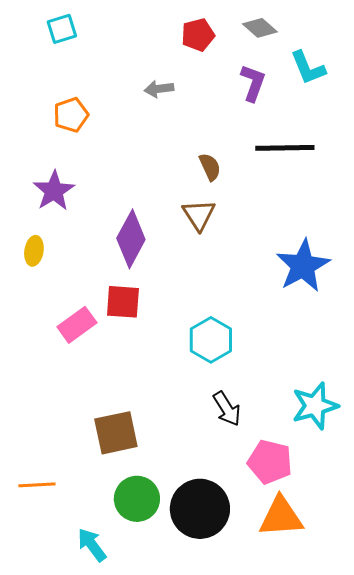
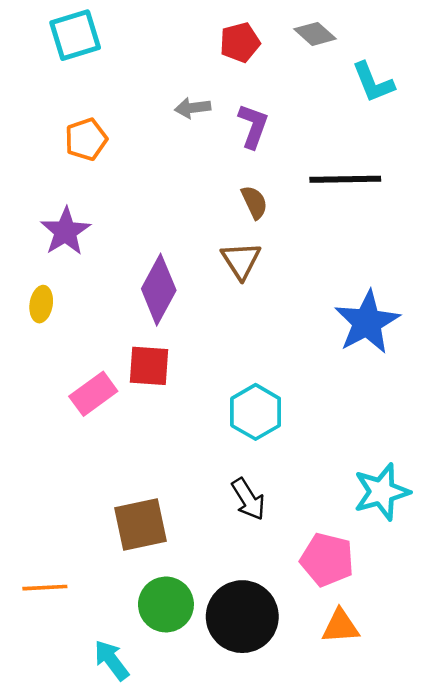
cyan square: (62, 29) -> (75, 35), size x1.4
purple L-shape: (253, 83) -> (253, 126), moved
black arrow: (227, 409) -> (248, 499), moved
orange triangle: (281, 517) -> (340, 626), size x0.7

